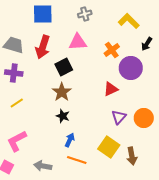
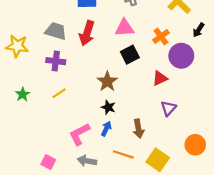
black square: (64, 67) -> (130, 55), moved
orange circle: (144, 118) -> (195, 145), moved
blue arrow: (70, 140) -> (106, 129), moved
pink L-shape: (17, 141) -> (79, 134), moved
yellow square: (109, 147) -> (158, 160), moved
brown arrow: (132, 156) -> (138, 129), moved

